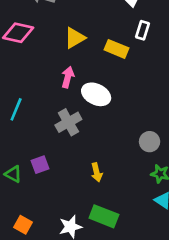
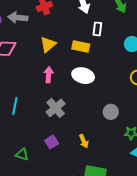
white ellipse: (96, 94) -> (83, 76), moved
gray circle: (150, 142) -> (111, 112), moved
purple square: (40, 165) -> (52, 142), moved

